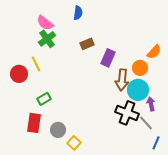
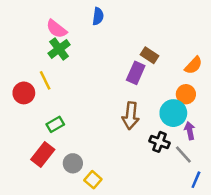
brown rectangle: (87, 44) -> (149, 55), moved, turned 56
orange circle: (140, 68) -> (186, 94), moved
brown arrow: (122, 80) -> (131, 116), moved
black cross: (127, 113) -> (160, 142), size x0.7
red rectangle: (34, 123) -> (43, 155), turned 30

